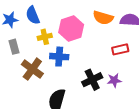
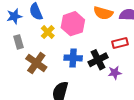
yellow cross: (45, 37) -> (48, 32), turned -32
blue cross: (59, 57) -> (73, 58), moved
black cross: (92, 80) -> (98, 60), moved

